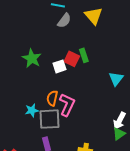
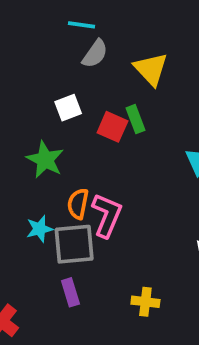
yellow triangle: (93, 16) -> (151, 69), moved
green star: (32, 58) -> (45, 160), moved
white square: (59, 66) -> (68, 108), moved

